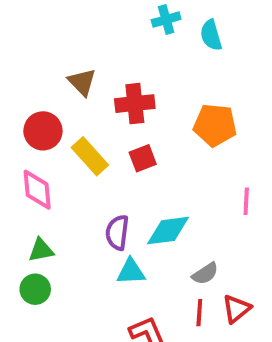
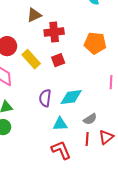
brown triangle: (82, 82) -> (34, 15), moved, turned 49
cyan triangle: (131, 272) -> (60, 124), moved

